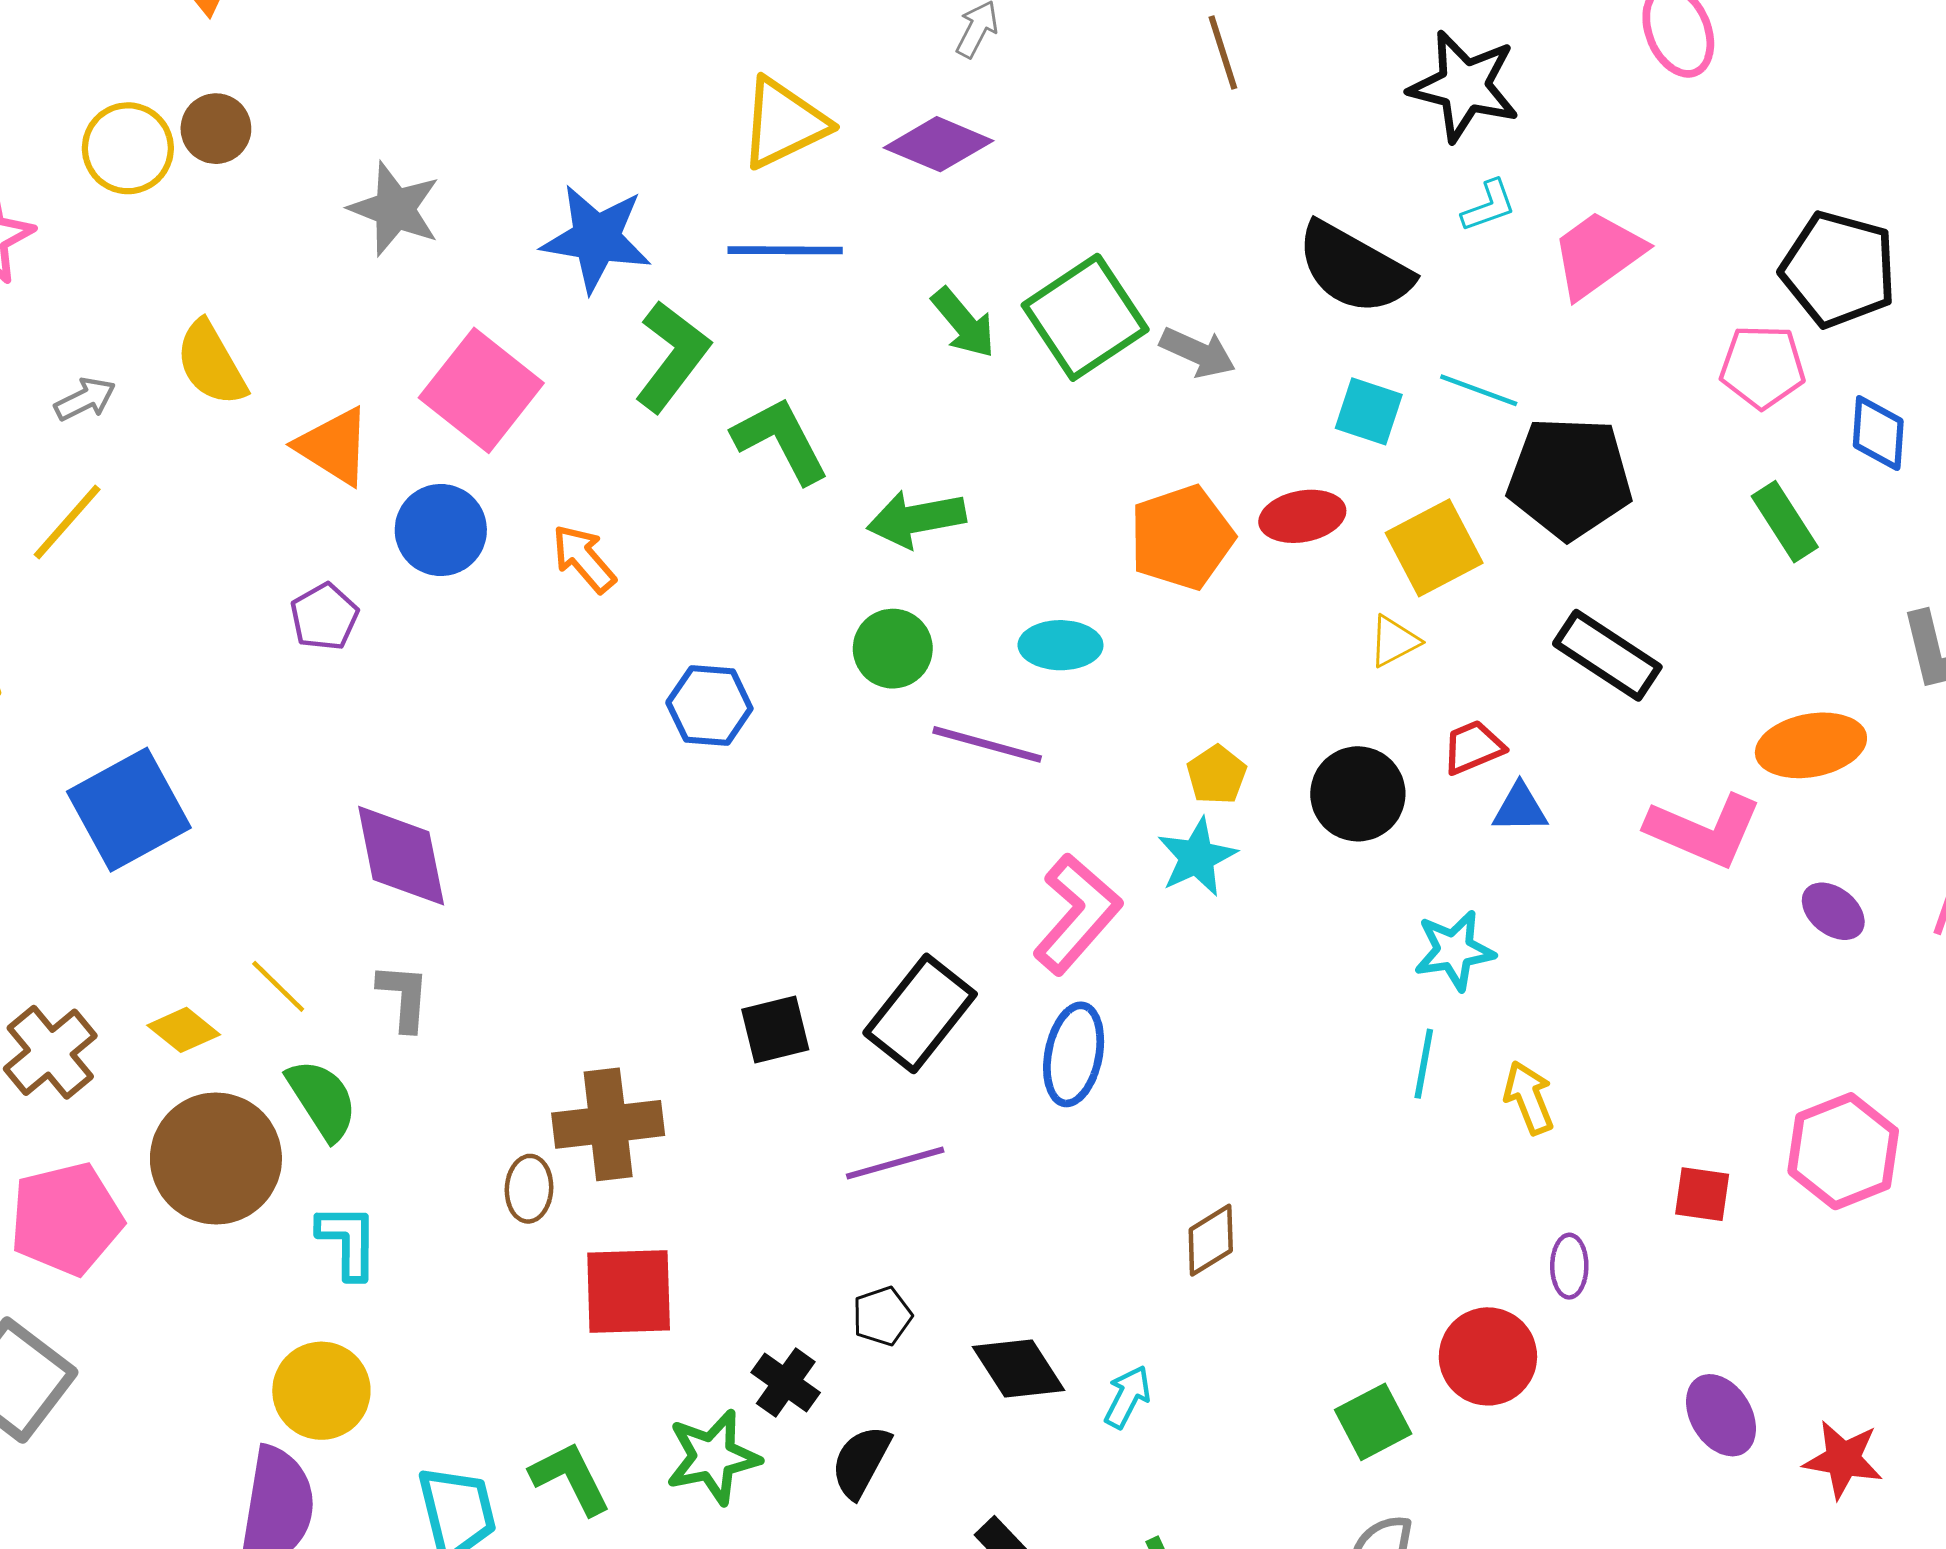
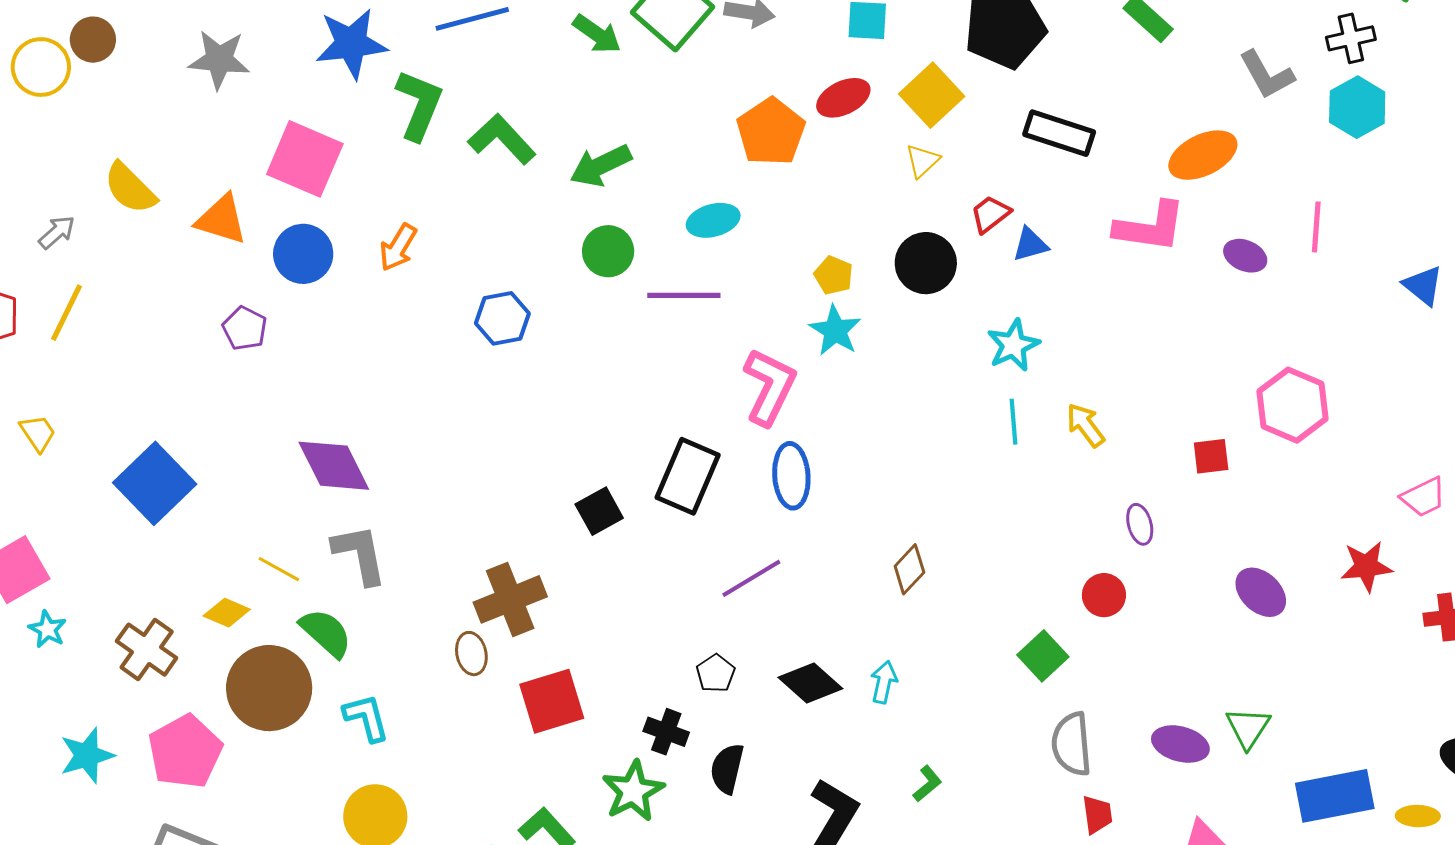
orange arrow: (584, 559) -> (398, 247), turned -93
gray L-shape: (404, 997) -> (360, 554), size x1.4
purple line: (895, 1163) -> (751, 578), moved
red circle: (1488, 1356) -> (1104, 595), size x0.7
red star: (1843, 1459) -> (1366, 566), moved

